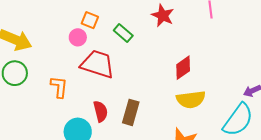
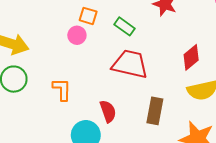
red trapezoid: (98, 64) -> (130, 64), moved
brown rectangle: (131, 112) -> (155, 111), moved

